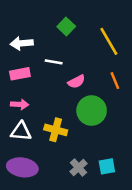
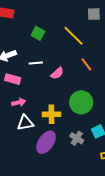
pink rectangle: (20, 74) -> (13, 79), turned 42
green circle: (92, 111) -> (81, 102), moved
purple ellipse: (22, 167) -> (46, 142), moved, turned -50

